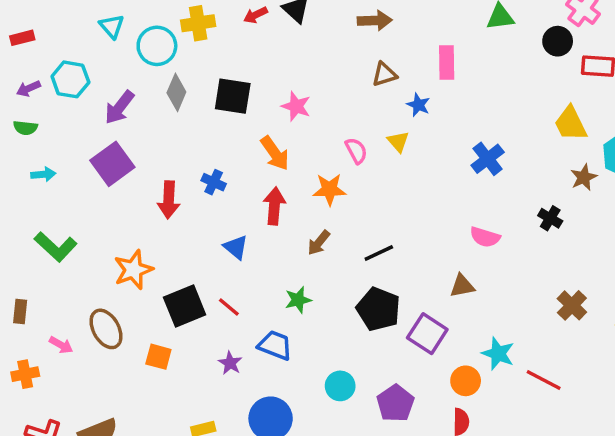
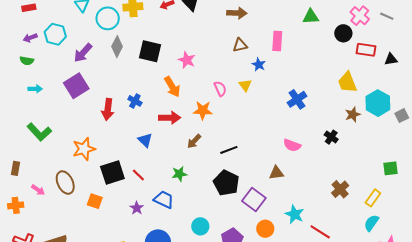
red arrow: (274, 206) -> (170, 118), turned 80
orange circle: (466, 381) -> (265, 229), moved

